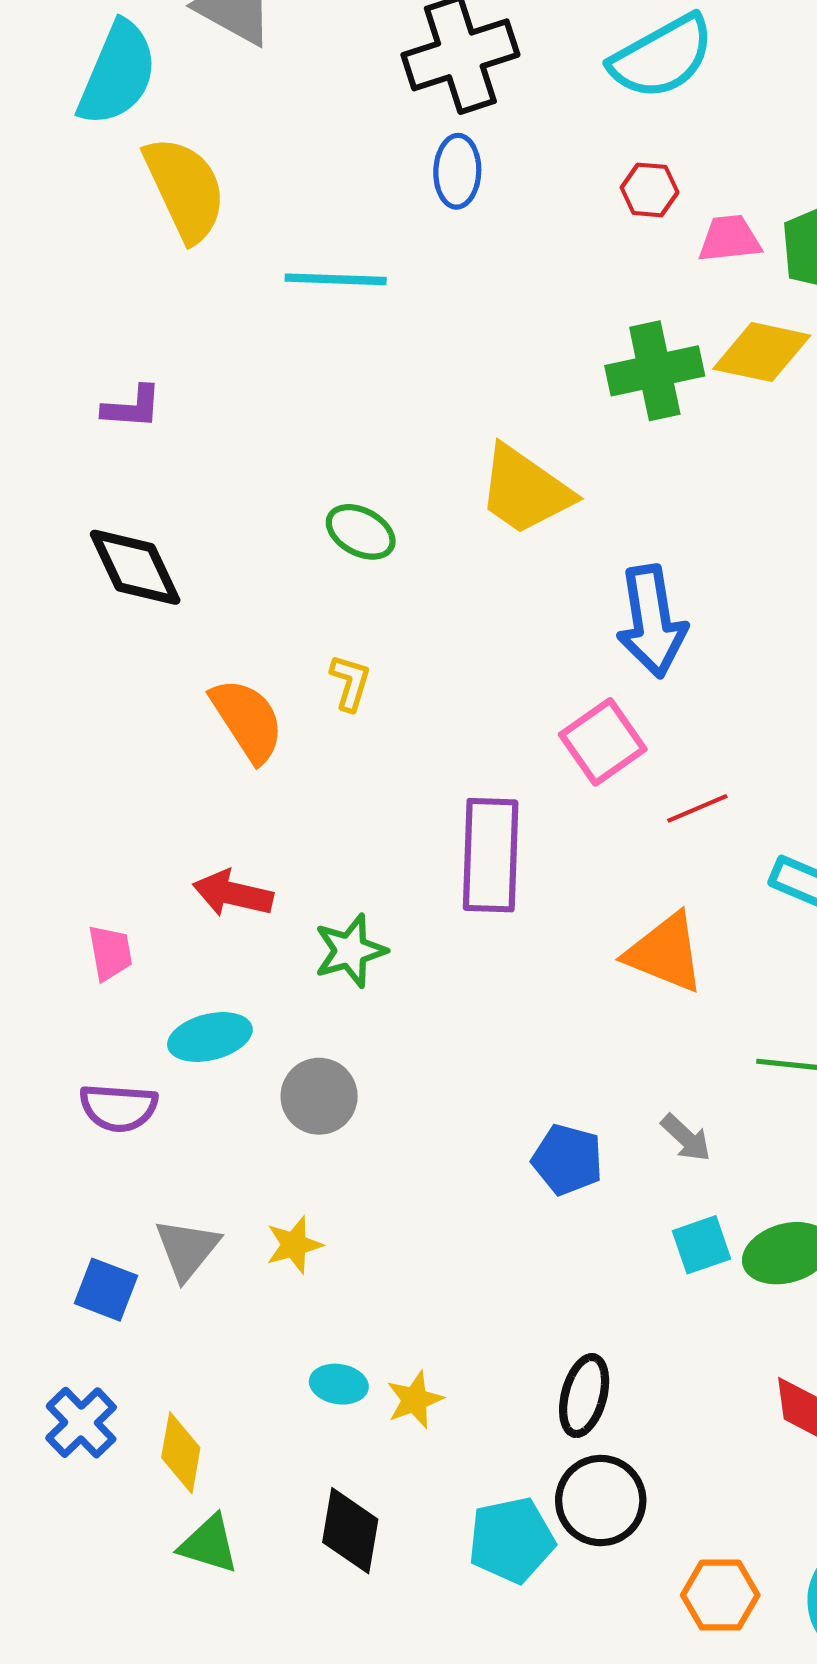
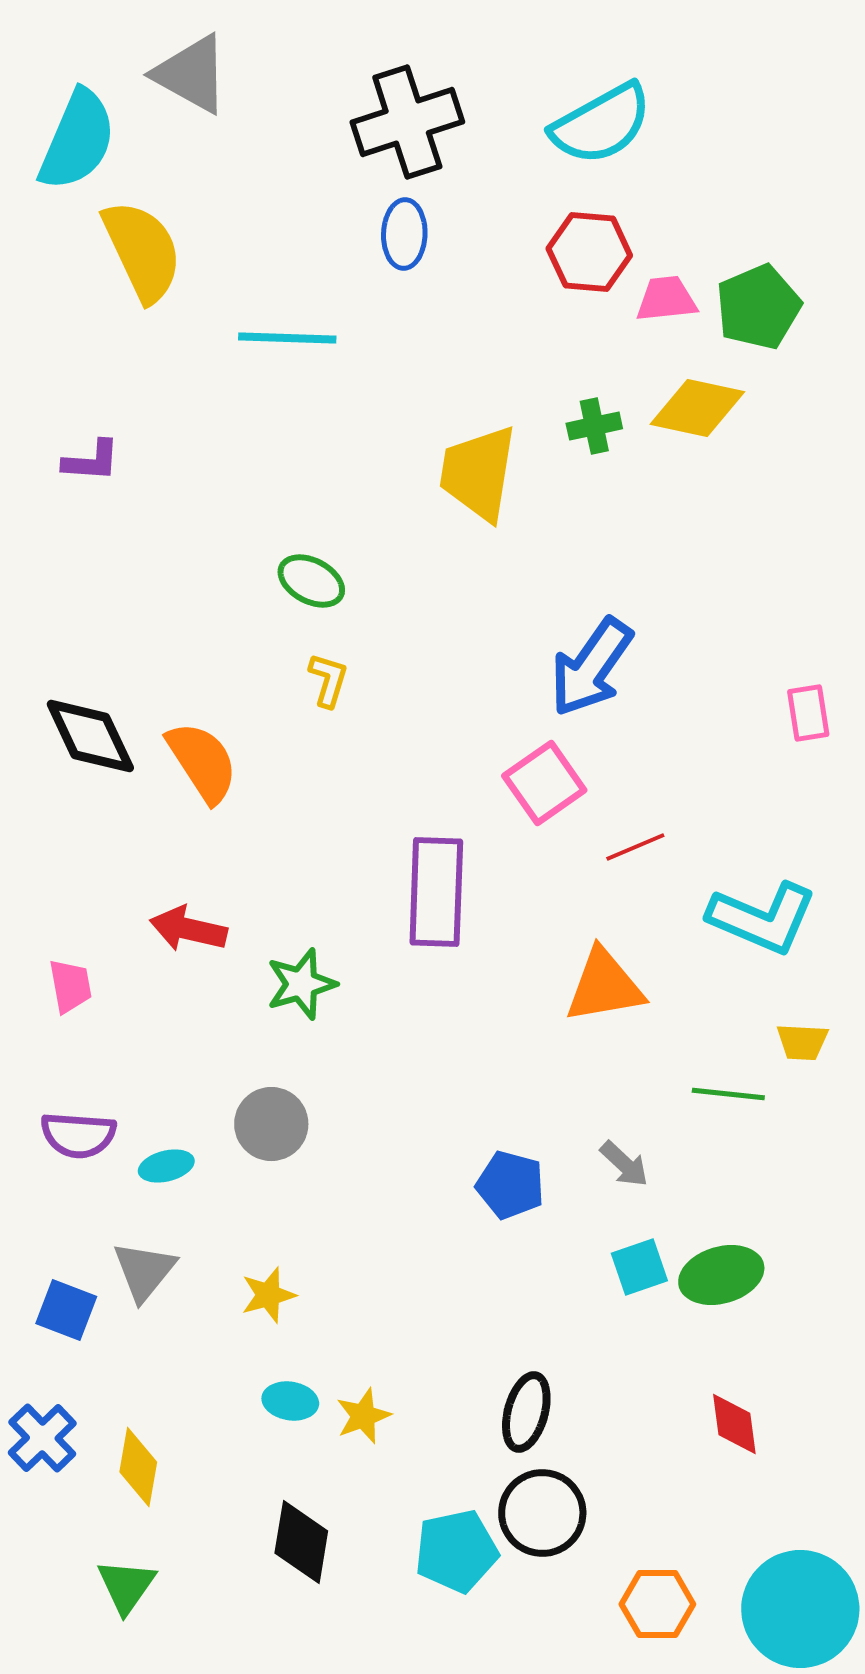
red hexagon: (650, 190) -> (589, 252), size x1.5
green cross: (655, 371) -> (594, 426), size x0.6
yellow trapezoid: (525, 490) -> (478, 473), moved, turned 64
black diamond: (135, 567) -> (90, 736), moved
blue arrow: (652, 621) -> (591, 667), turned 44
yellow L-shape: (350, 683) -> (328, 680), moved
orange triangle: (665, 953) -> (604, 986), turned -32
cyan ellipse: (210, 1037) -> (166, 1166), moved, size x0.7
yellow star: (294, 1245) -> (268, 1295), moved
green triangle: (209, 1544) -> (126, 1586), moved, turned 48

